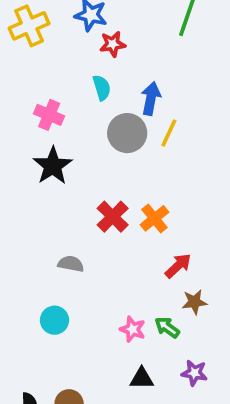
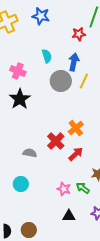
red star: (113, 44) -> (79, 34), moved
red cross: (113, 217) -> (56, 141), moved
red arrow: (178, 266) -> (76, 154), moved

